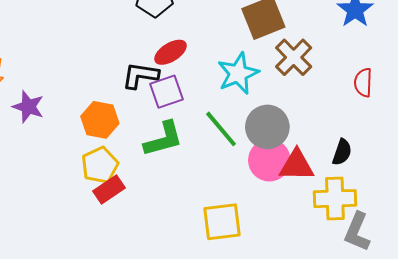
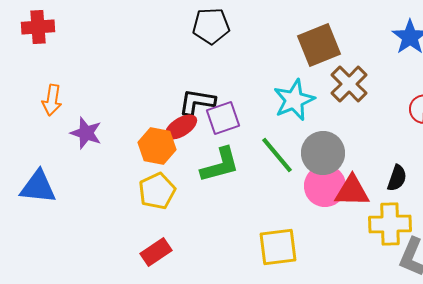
red ellipse: (171, 52) -> (181, 127), moved
red rectangle: (109, 189) -> (156, 252), moved

